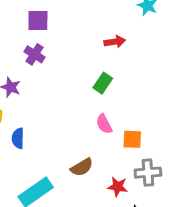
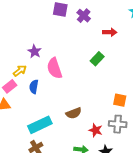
purple cross: (35, 54) -> (84, 16), moved
pink semicircle: (104, 124) -> (54, 68), moved, size x1.5
orange square: (132, 139) -> (120, 100), moved

